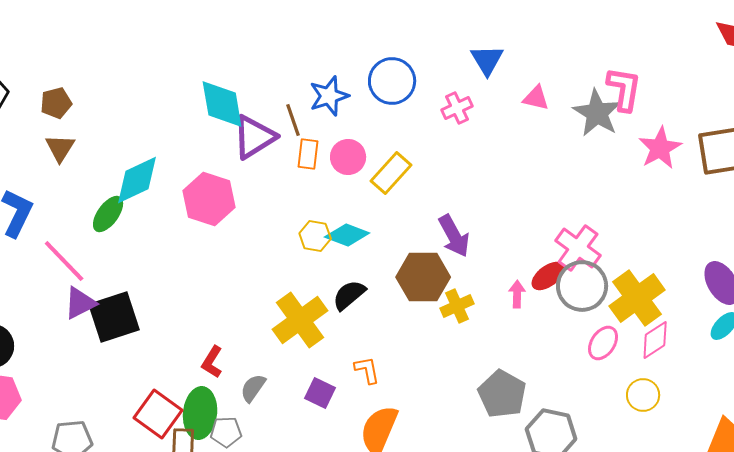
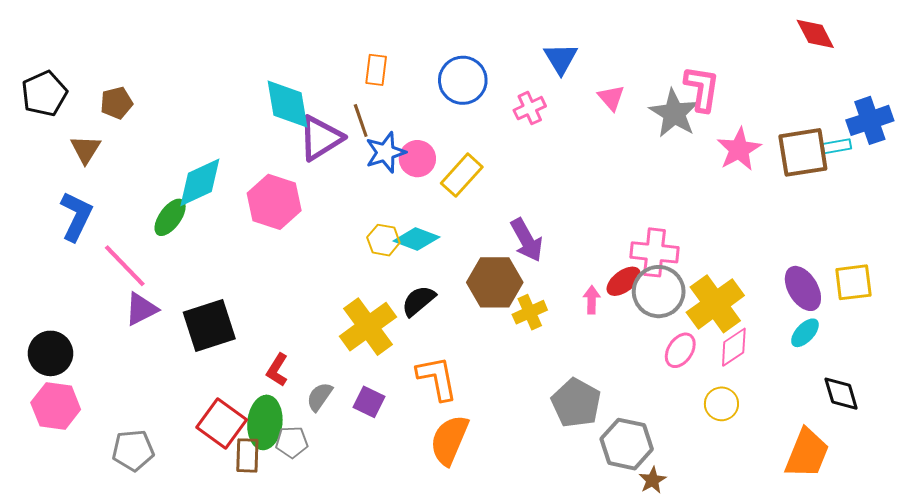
blue star: (329, 96) -> (385, 152), moved
pink triangle: (536, 98) -> (611, 98), turned 36
brown triangle: (60, 148) -> (86, 149), moved
orange rectangle: (308, 154) -> (376, 70), moved
pink cross: (578, 248) -> (654, 252), turned -30
black square: (114, 317) -> (209, 326), moved
orange L-shape: (367, 370) -> (437, 378), size x1.6
purple square: (320, 393) -> (369, 402), moved

